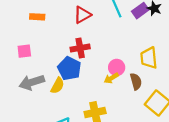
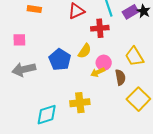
red cross: (80, 48) -> (100, 28), moved
yellow trapezoid: (149, 58) -> (134, 57), turned -30
yellow semicircle: (58, 86) -> (85, 51), moved

